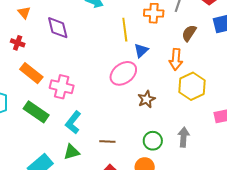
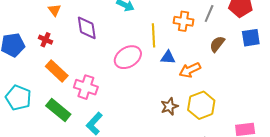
blue triangle: (141, 50) -> (168, 57), turned 42
orange arrow: (176, 59) -> (190, 70), moved, turned 55
pink ellipse: (123, 73) -> (128, 57), moved
yellow hexagon: (192, 86) -> (201, 105), moved

